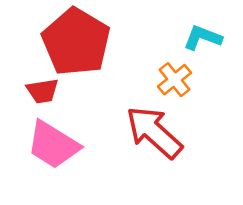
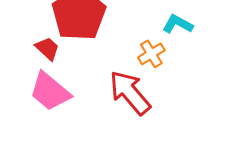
red trapezoid: (42, 91) -> (47, 49), turned -136

